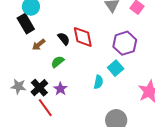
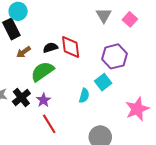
black semicircle: (64, 39) -> (50, 48), turned -72
green semicircle: (58, 62) -> (42, 71), size x1.6
red line: (45, 108) -> (49, 124), moved

